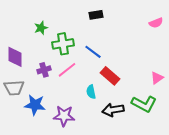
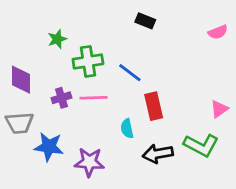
black rectangle: (96, 15) -> (145, 21), moved, turned 32
pink line: (67, 70) -> (94, 98), turned 36
red rectangle: (110, 76) -> (154, 106), turned 36

